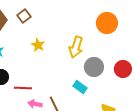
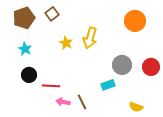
yellow arrow: (76, 47) -> (90, 38), moved
cyan rectangle: (80, 87) -> (108, 85), turned -56

